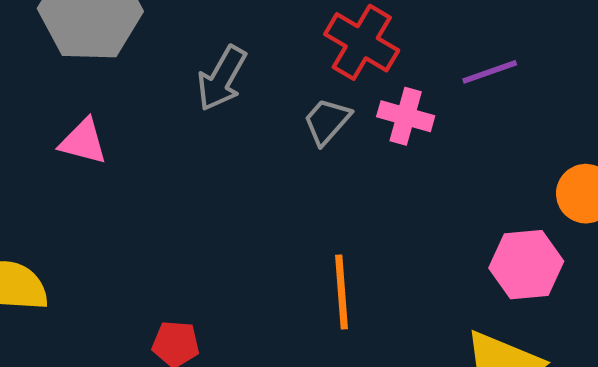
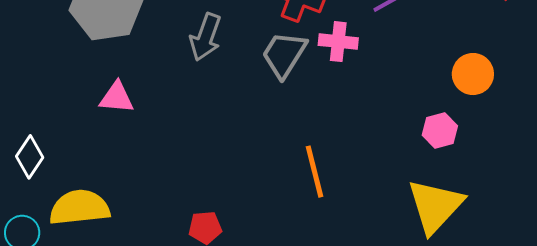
gray trapezoid: (327, 121) -> (284, 54), size x1.4
pink hexagon: (526, 265) -> (440, 131), size x0.7

